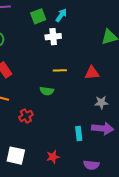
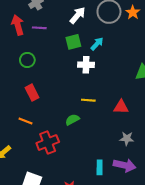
green semicircle: (47, 91) -> (72, 120), turned 136
red cross: (26, 116) -> (48, 143), size x1.5

